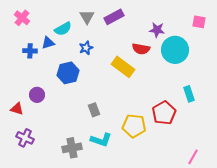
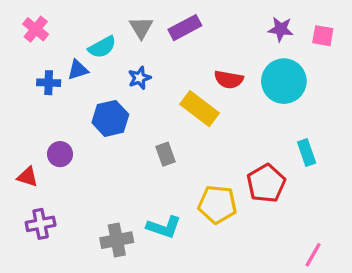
purple star: (157, 30) -> (281, 29), moved
gray rectangle: (94, 110) -> (165, 154), moved
purple cross: (25, 138) -> (41, 224), turned -36

